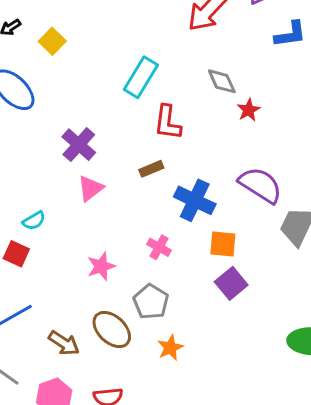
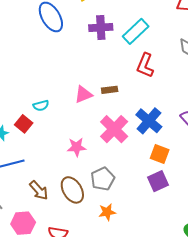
purple cross: (79, 145) -> (101, 27), moved, turned 30
brown rectangle: (151, 169) -> (110, 90), moved
pink cross: (159, 247) -> (114, 129), moved, size x1.8

